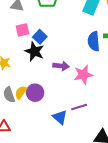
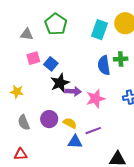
black star: (34, 51) -> (60, 83), moved, turned 30
yellow semicircle: (21, 92) -> (70, 123), moved, turned 88
blue triangle: (60, 117) -> (75, 142), turned -35

